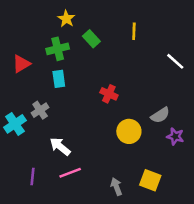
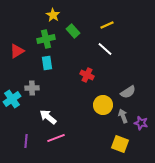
yellow line: (134, 31) -> (107, 25), turned 64
white line: (175, 61) -> (105, 49), moved
gray cross: (40, 110) -> (32, 88), turned 32
purple star: (175, 136) -> (141, 123), moved
gray arrow: (116, 187) -> (123, 116), moved

